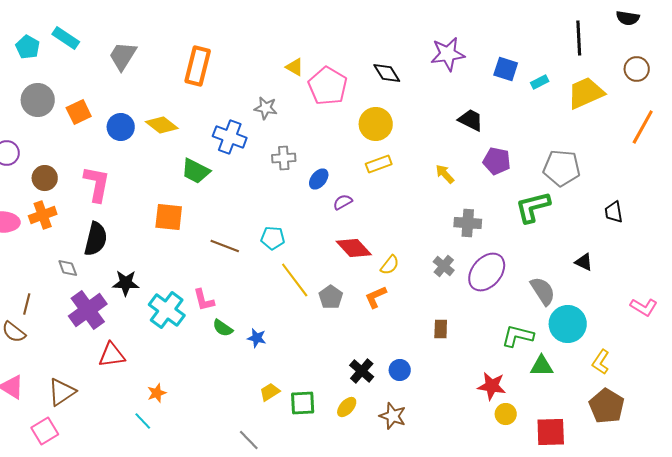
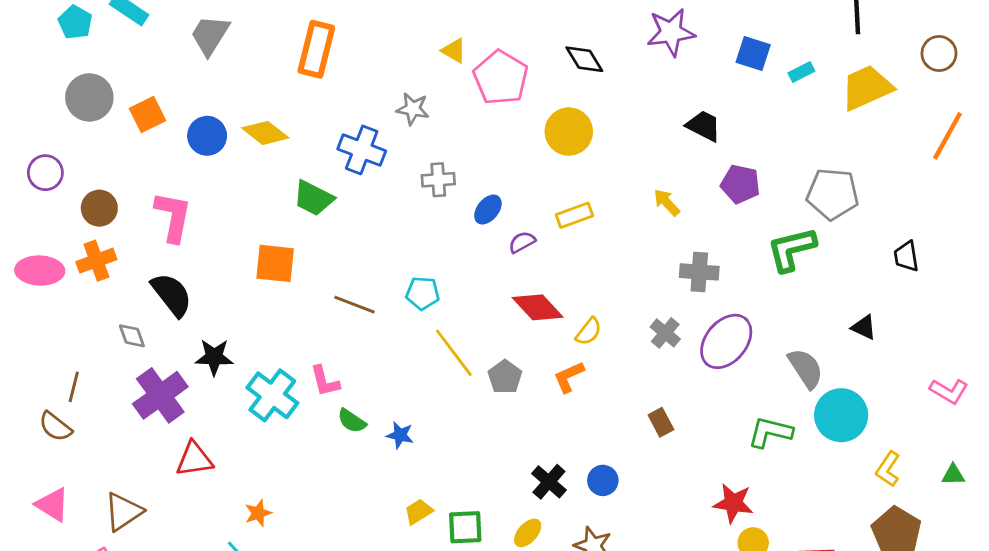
yellow rectangle: (379, 164) -> (574, 215), moved
black semicircle: (96, 239) -> (172, 295), turned -52
brown rectangle: (441, 329) -> (661, 422), turned -30
green triangle: (542, 366) -> (953, 475), moved, size x0.7

